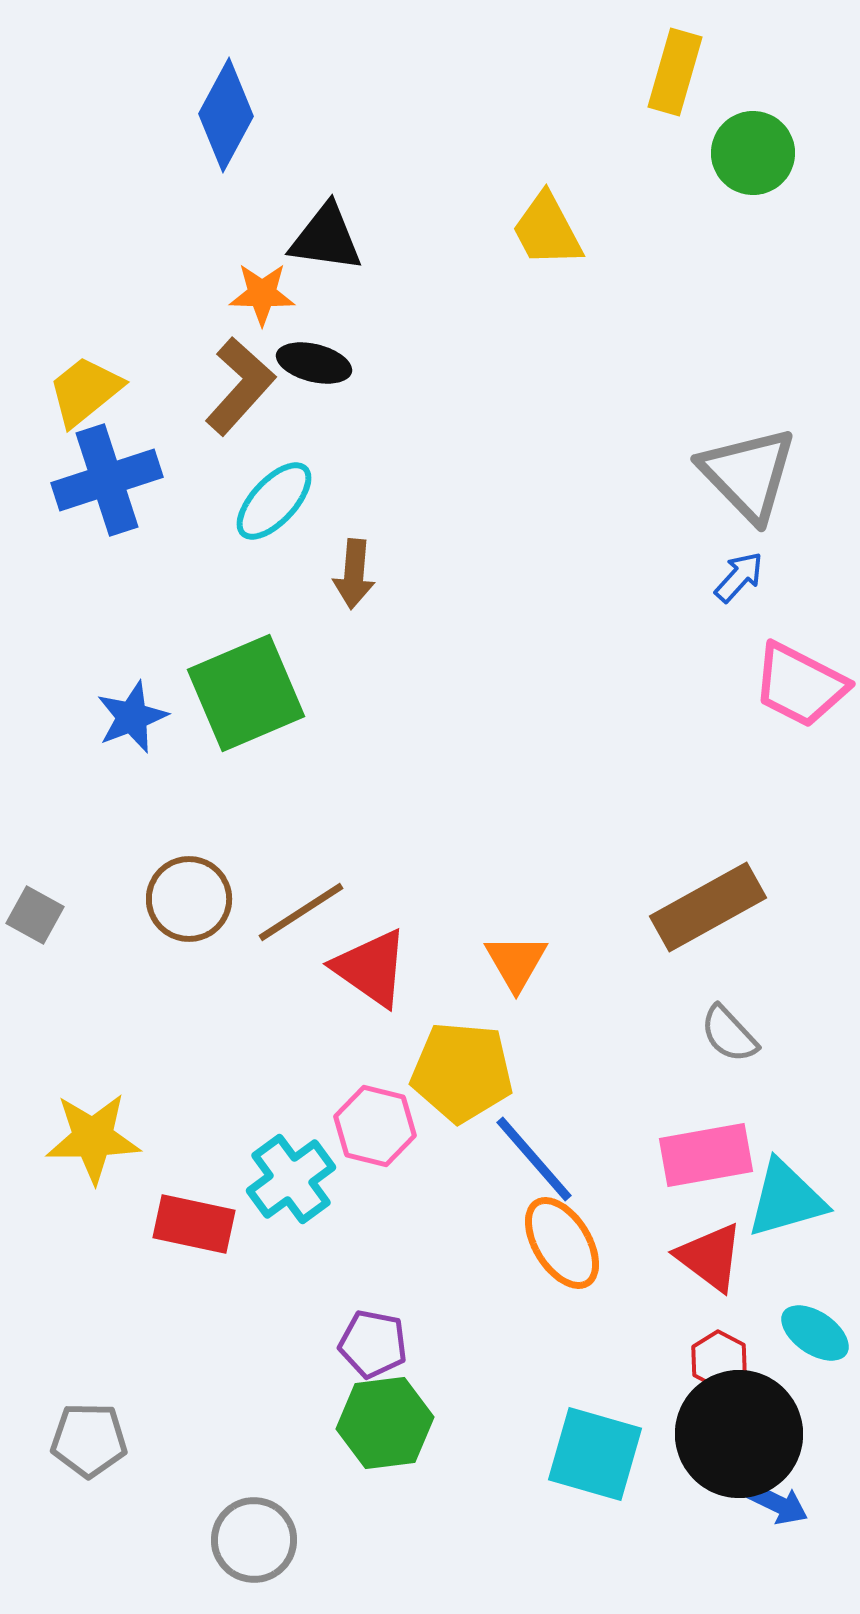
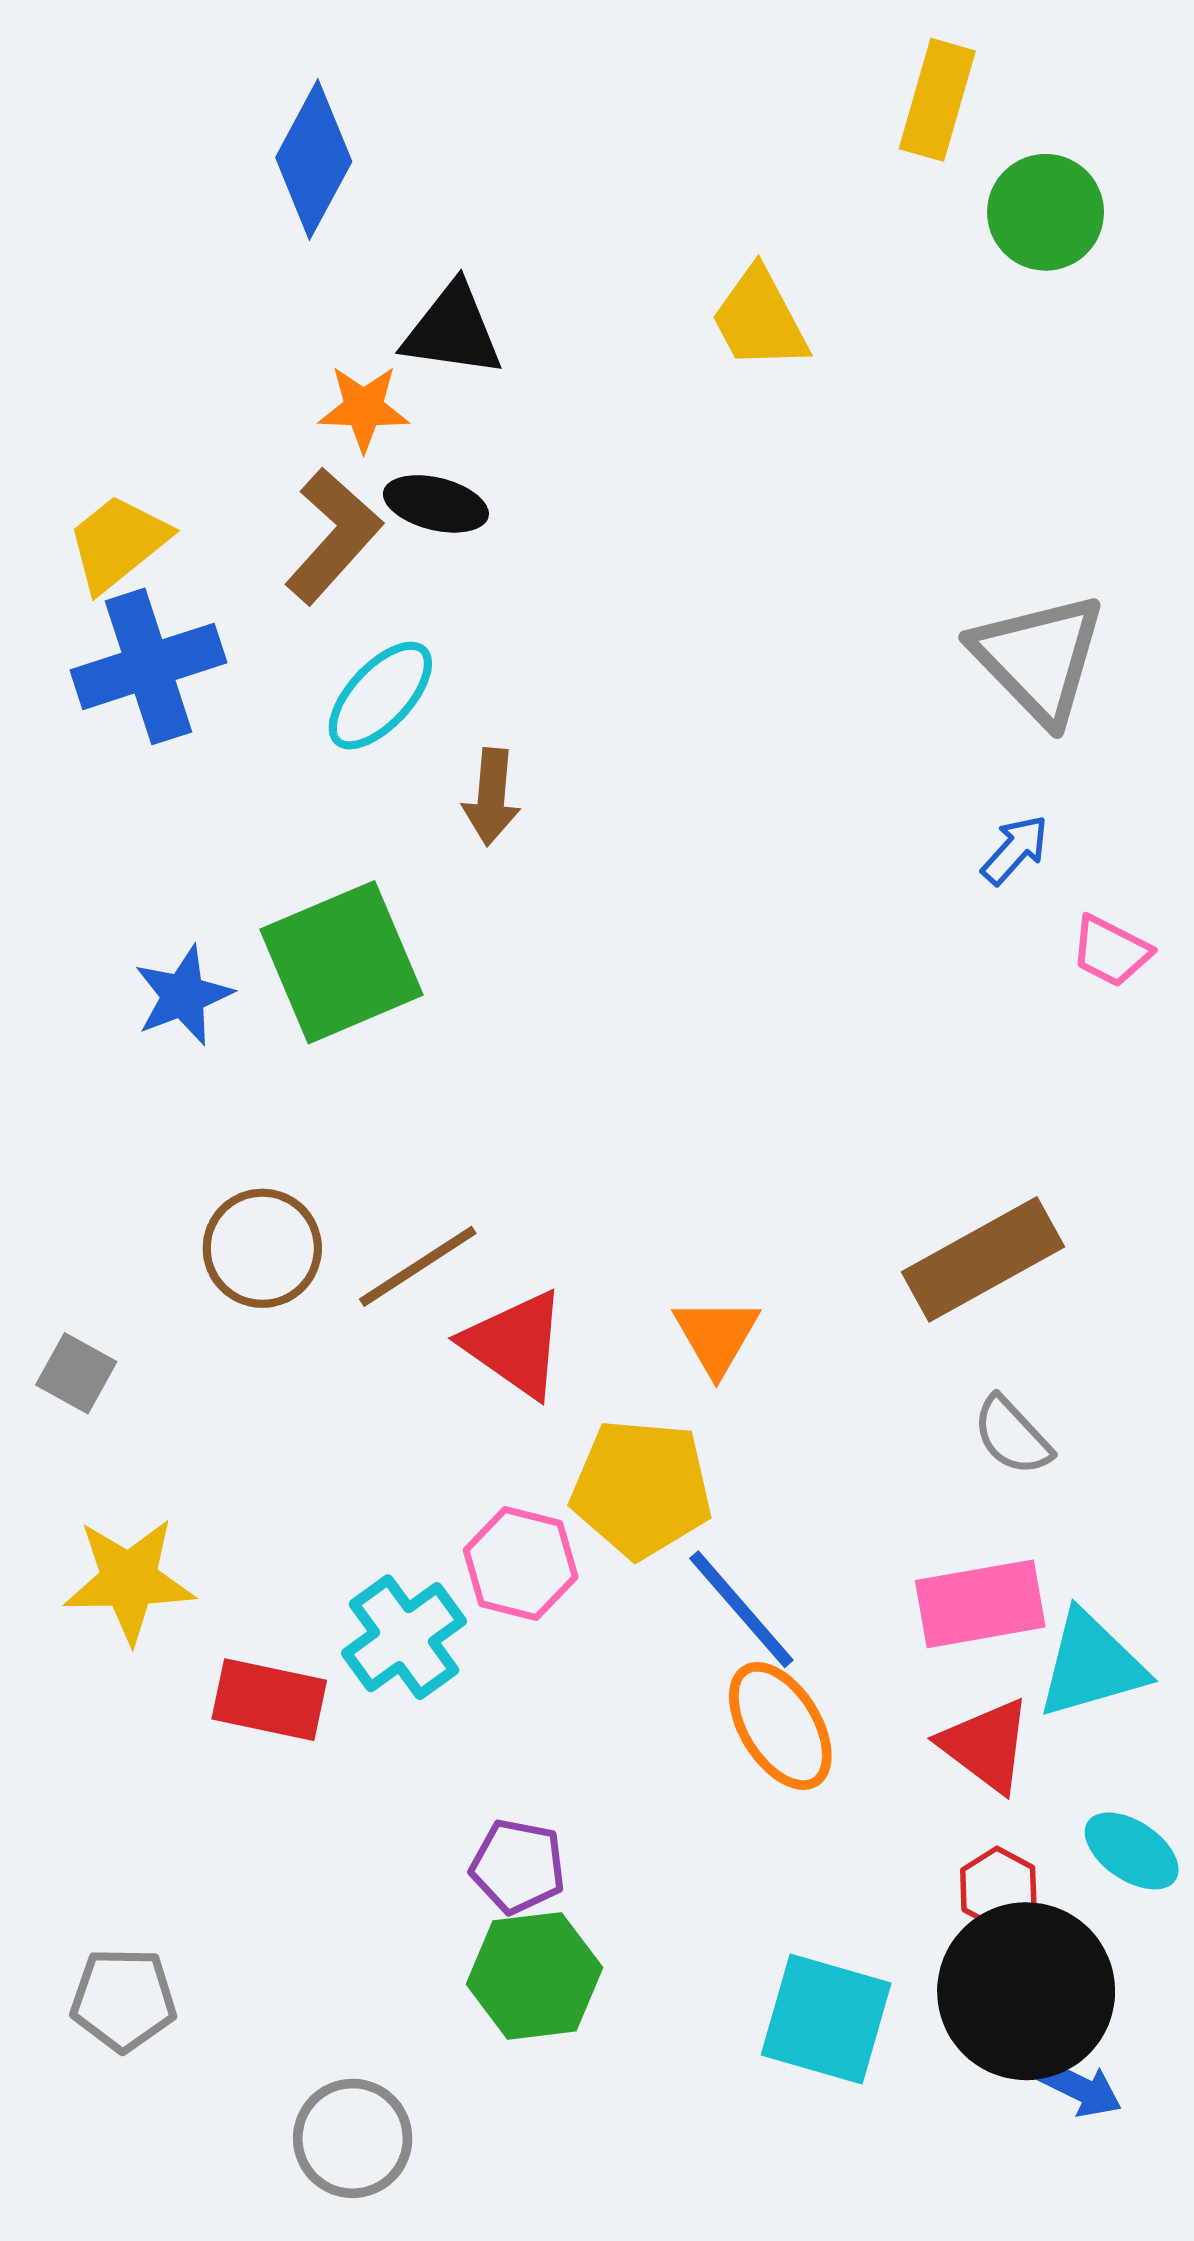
blue arrow: (739, 577) -> (1015, 850), moved
pink trapezoid: (800, 685) -> (1111, 951), size x0.6
gray square: (35, 915) -> (76, 1373), moved

